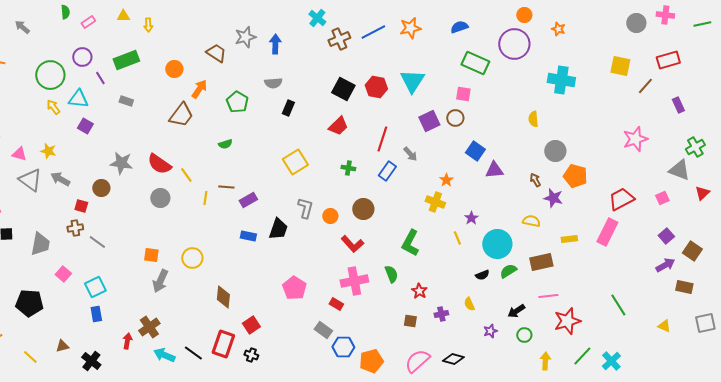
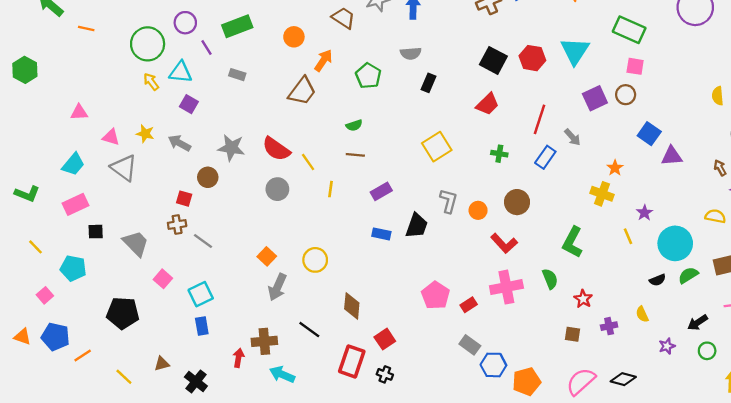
green rectangle: (475, 63) -> (629, 30), moved
gray arrow: (60, 179) -> (179, 143), moved
brown line: (226, 187) -> (355, 155), moved
gray trapezoid: (40, 244) -> (136, 243), turned -55
orange square: (151, 255) -> (267, 256), turned 35
red rectangle: (336, 304) -> (469, 305), moved, turned -64
brown cross: (149, 327) -> (264, 341), turned 30
black line: (193, 353) -> (309, 330), moved

